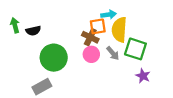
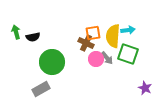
cyan arrow: (109, 15) -> (128, 30), moved
pink circle: (91, 54) -> (96, 59), moved
purple star: (143, 76) -> (145, 88), moved

